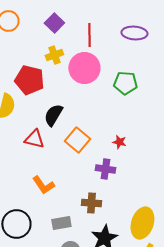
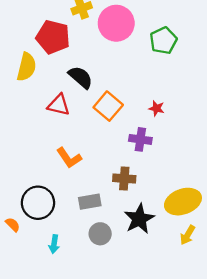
green pentagon: (125, 83) -> (163, 40), turned -30
black semicircle: (53, 115) -> (81, 77), turned 100
yellow ellipse: (142, 223) -> (183, 202), turned 52

